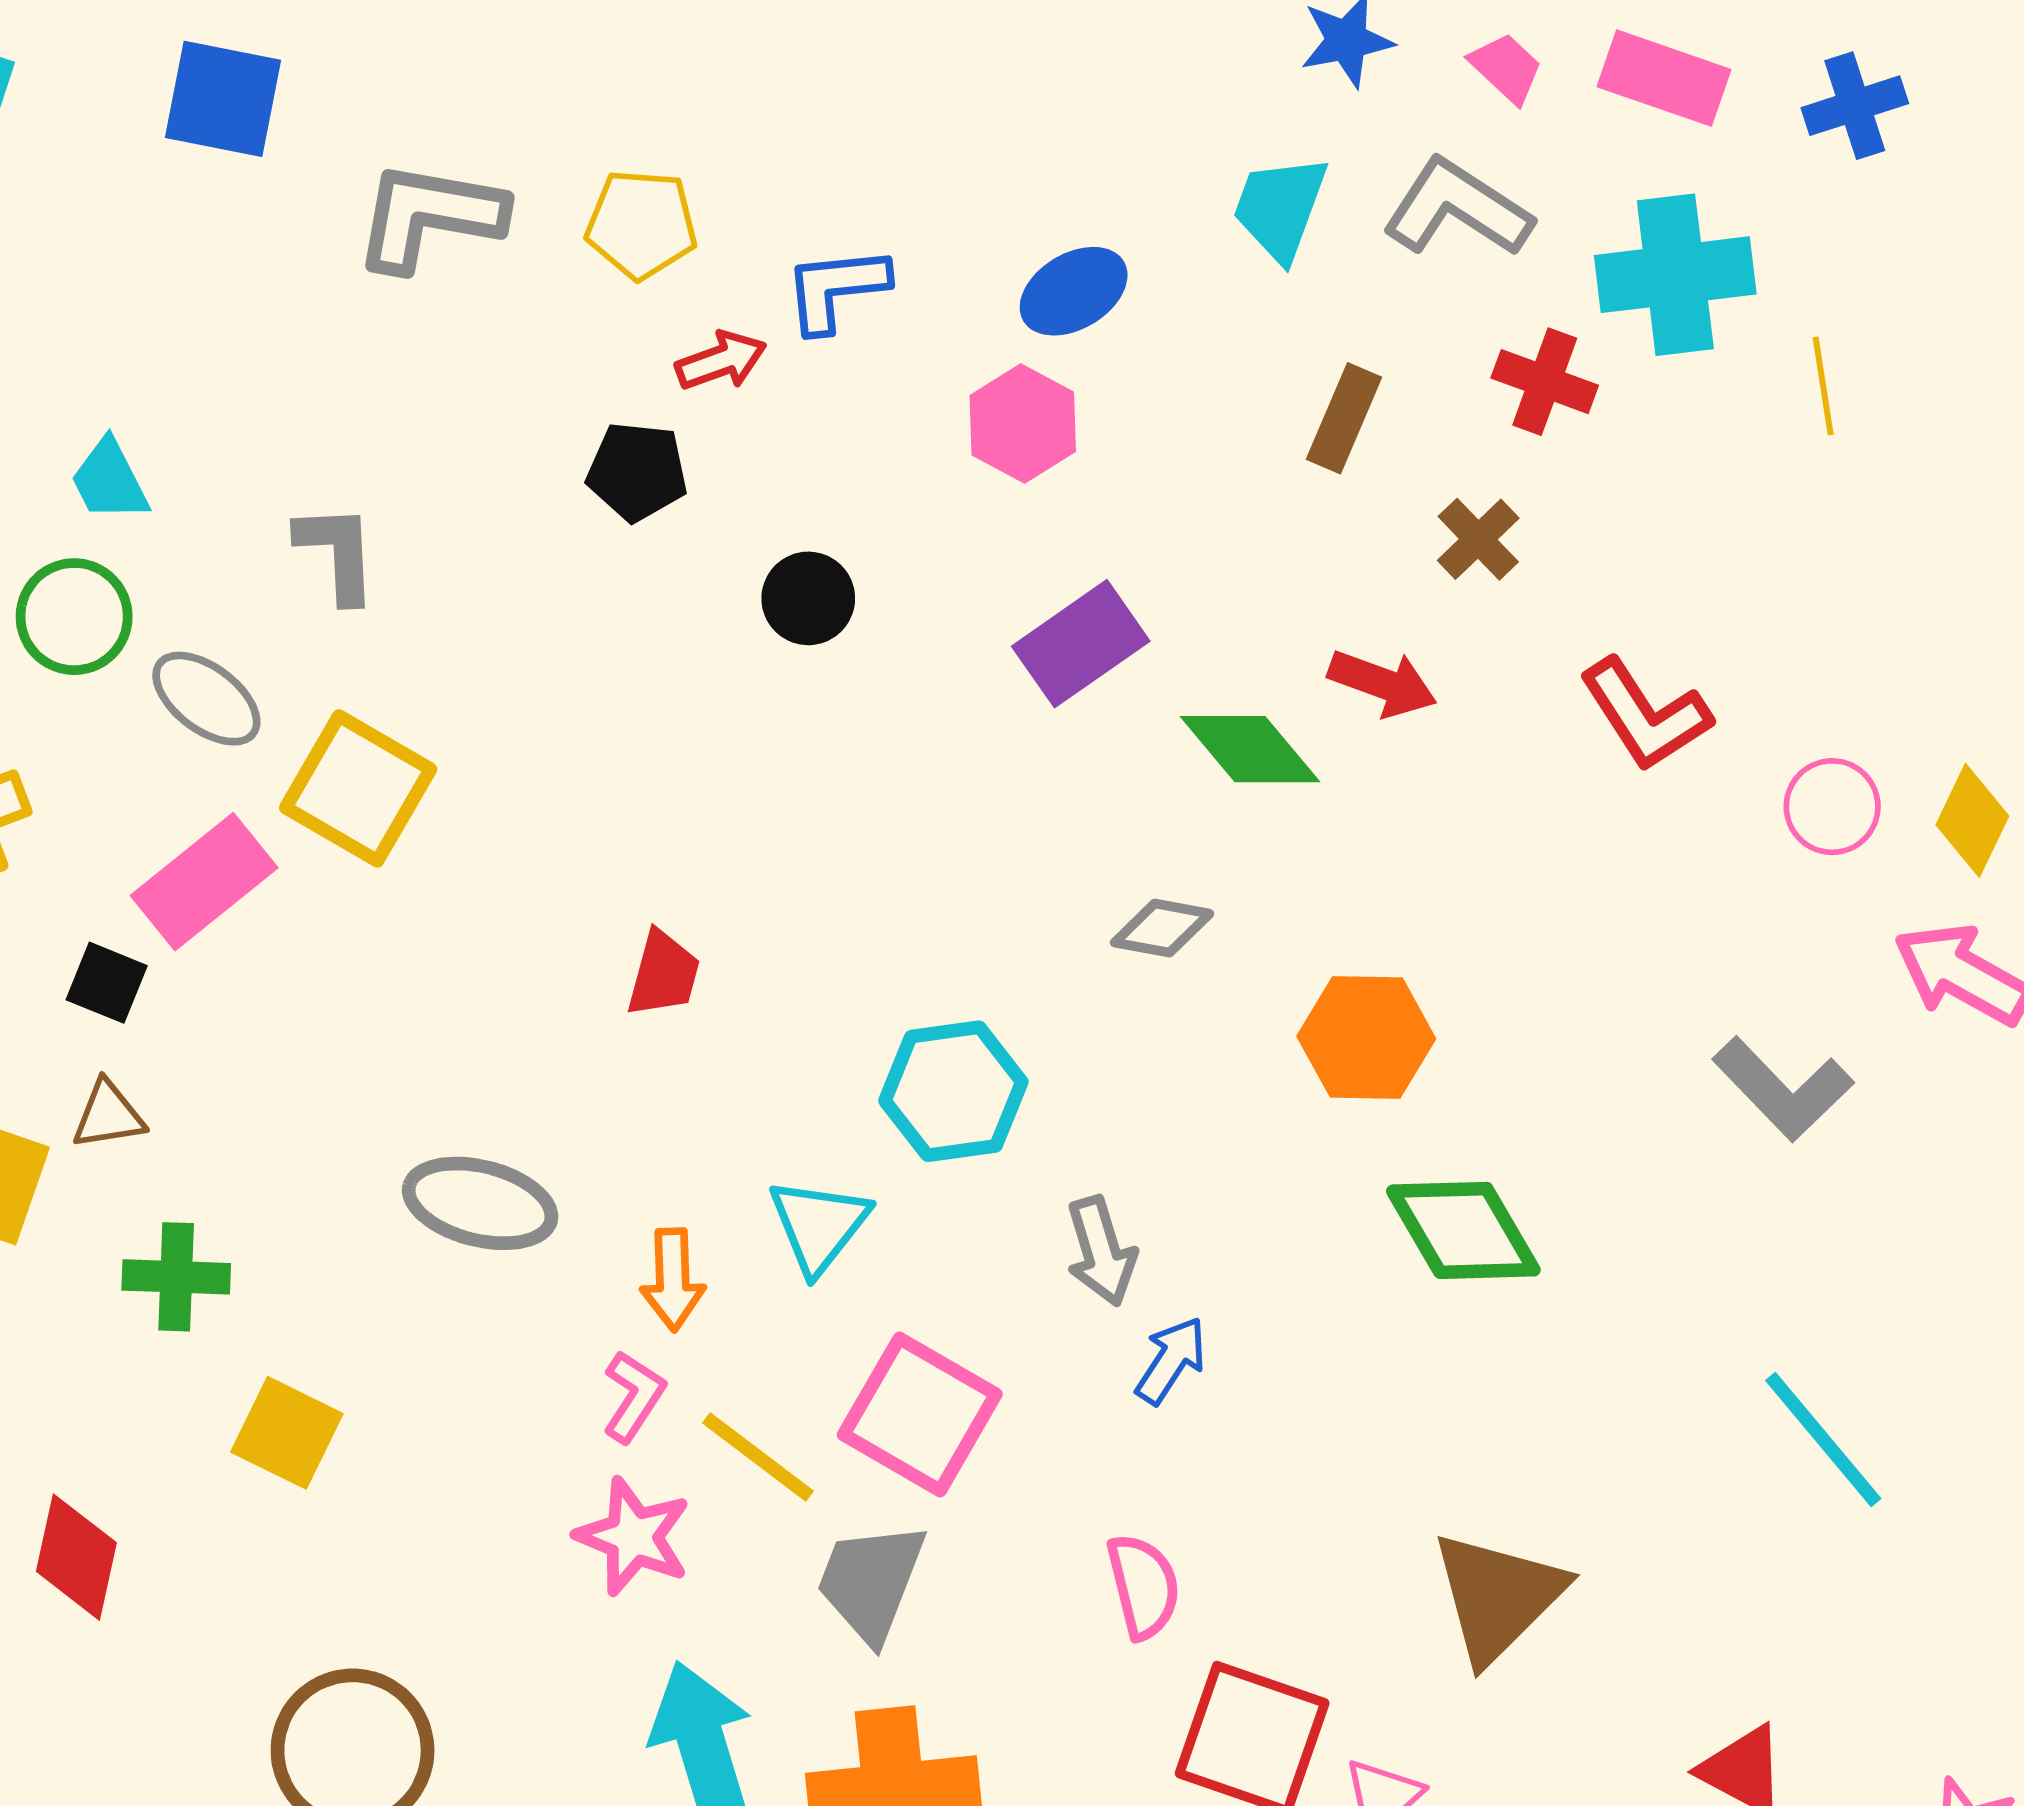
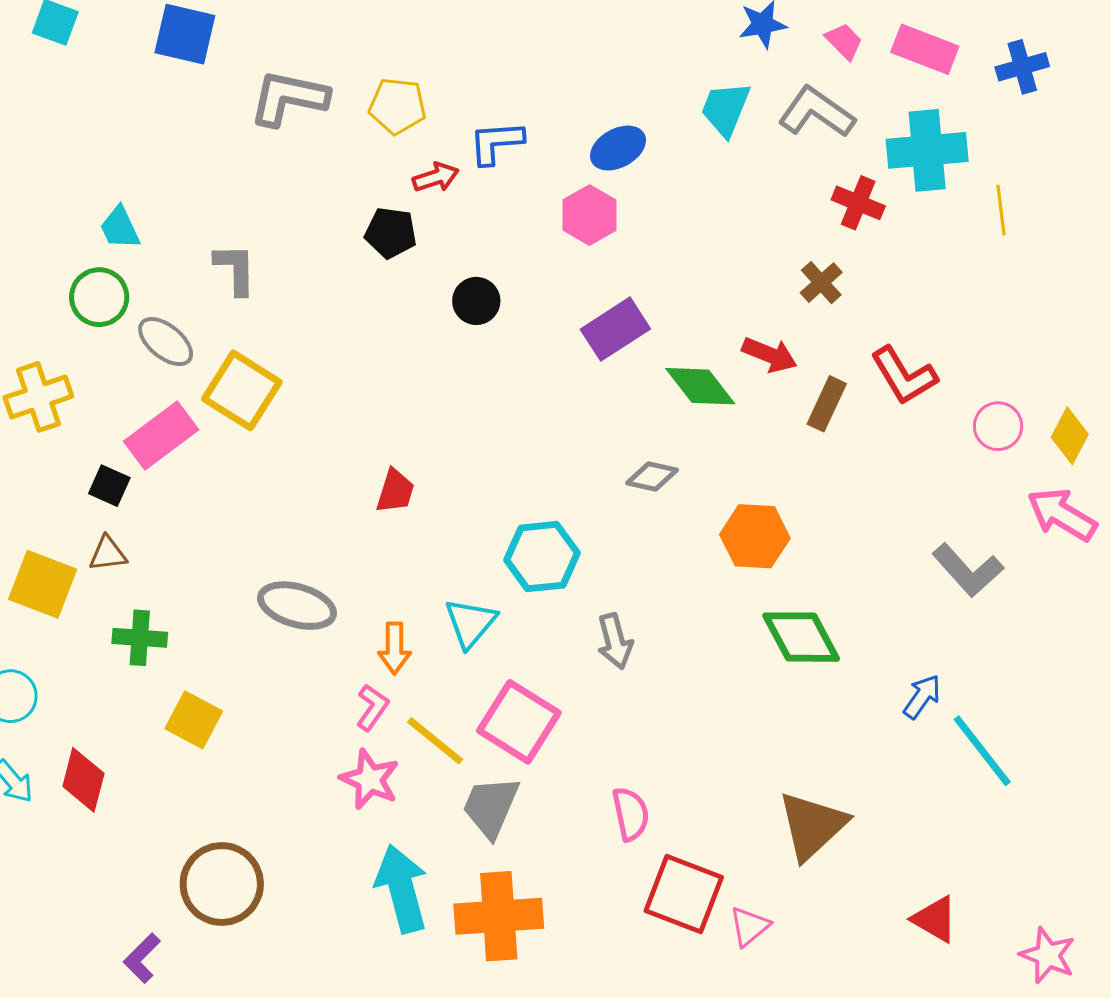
brown rectangle: (1344, 418) -> (827, 404), moved
blue arrow: (1171, 1360) -> (922, 697), moved

